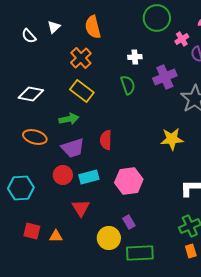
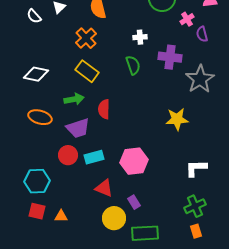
purple cross: (165, 77) -> (170, 57), turned 30
red semicircle: (106, 140) -> (104, 109), moved
cyan hexagon: (21, 188) -> (37, 181), moved
red triangle: (81, 208) -> (104, 188), moved, turned -36

